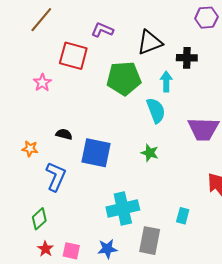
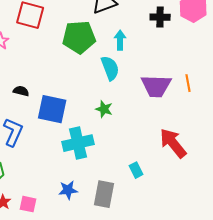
black cross: (187, 58) -> (160, 17), moved
cyan cross: (123, 209) -> (78, 143), moved
cyan rectangle: (183, 216) -> (136, 170), turned -42
blue star: (107, 249) -> (68, 190), moved

